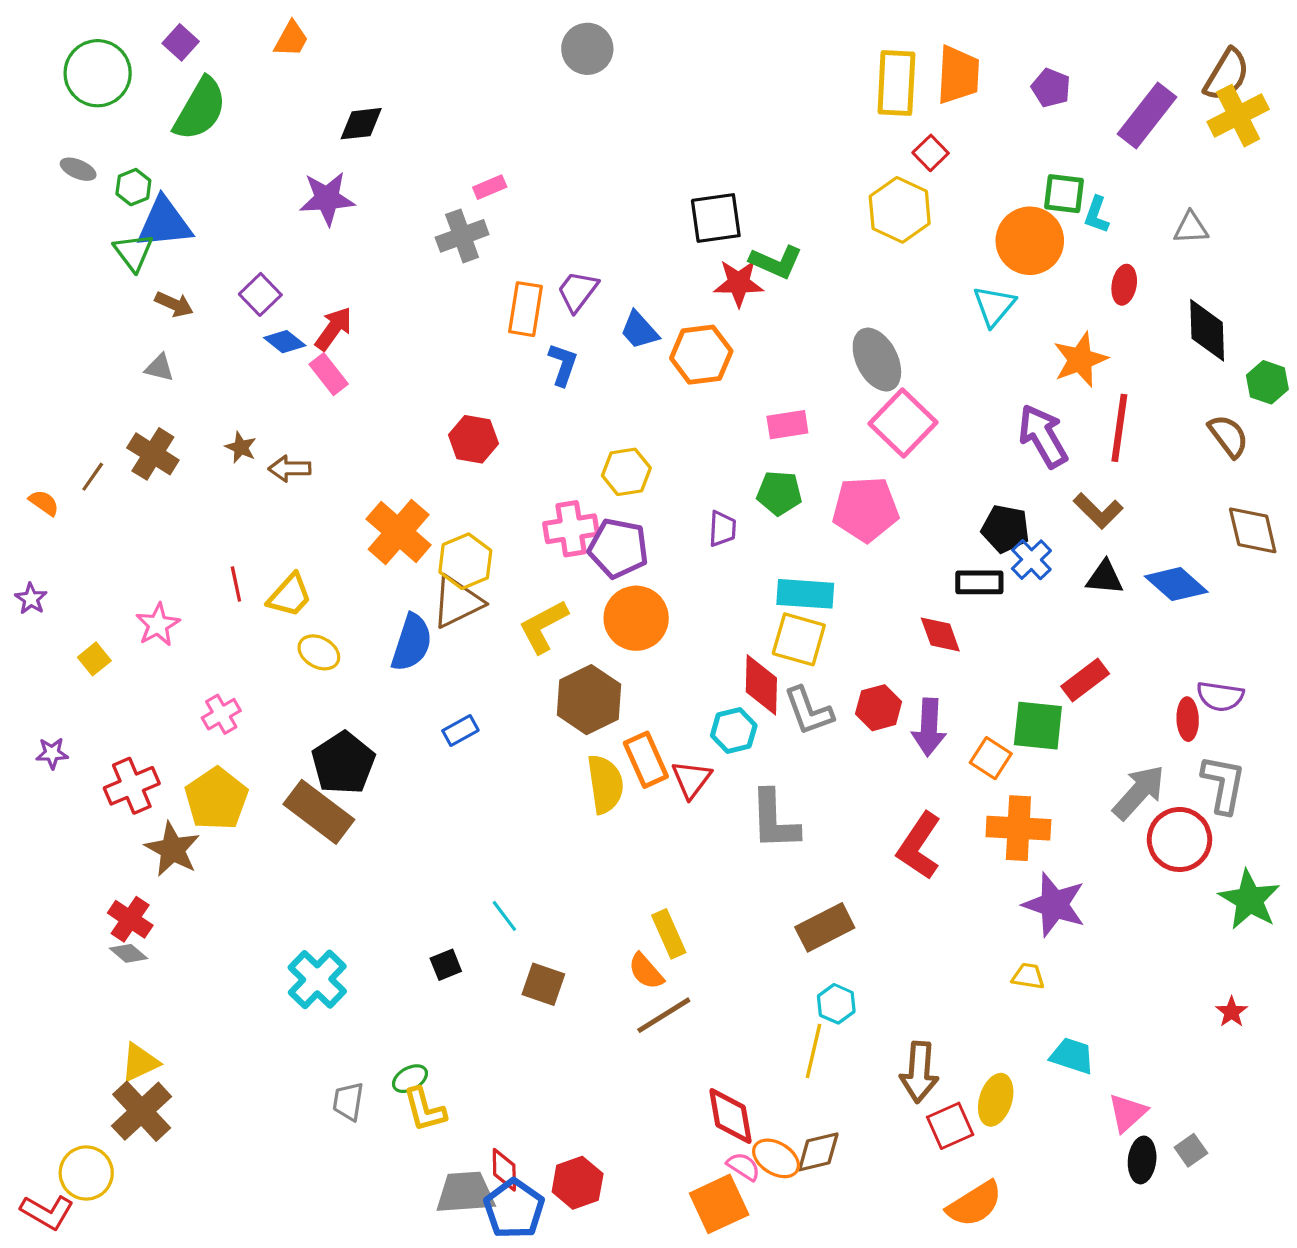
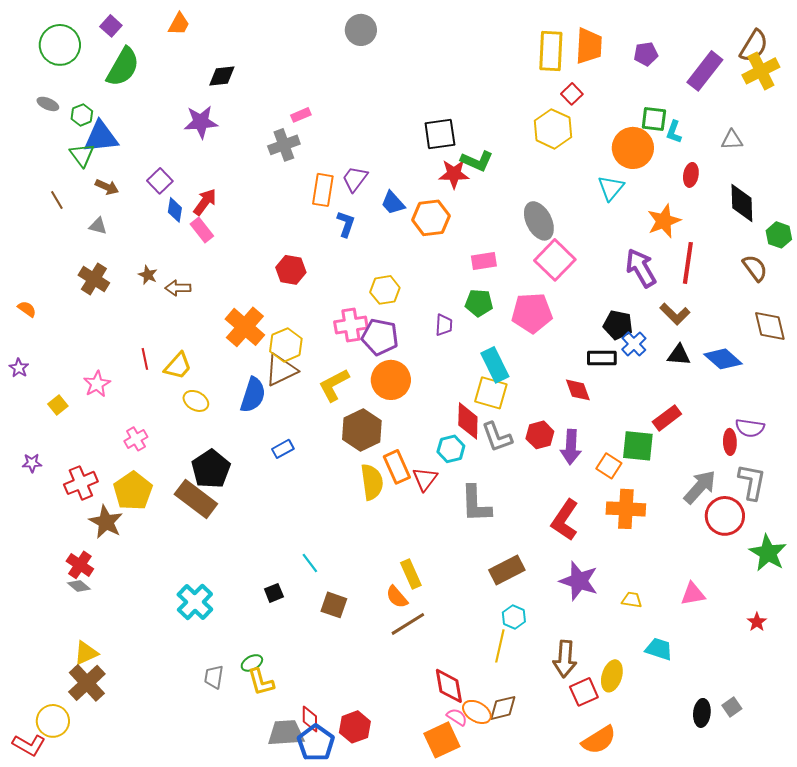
purple pentagon: (1051, 88) -> (646, 54), turned -30
blue diamond: (285, 342) -> (175, 210), turned 60
brown line: (93, 477) -> (57, 200), moved, turned -66
cyan rectangle: (805, 594) -> (495, 365), turned 60
purple star: (1054, 905) -> (579, 581), moved
pink triangle: (1127, 1113) -> (693, 594), moved, turned 32

